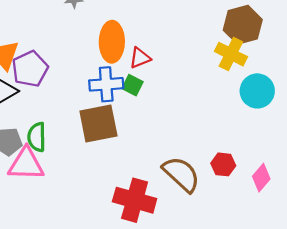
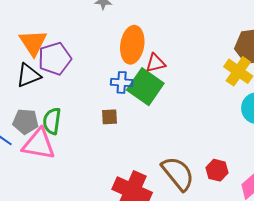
blue cross: (106, 84) -> (122, 82), size x0.7
green square: (132, 85) -> (145, 87), size x1.8
brown square: (98, 124) -> (110, 117), size x0.5

